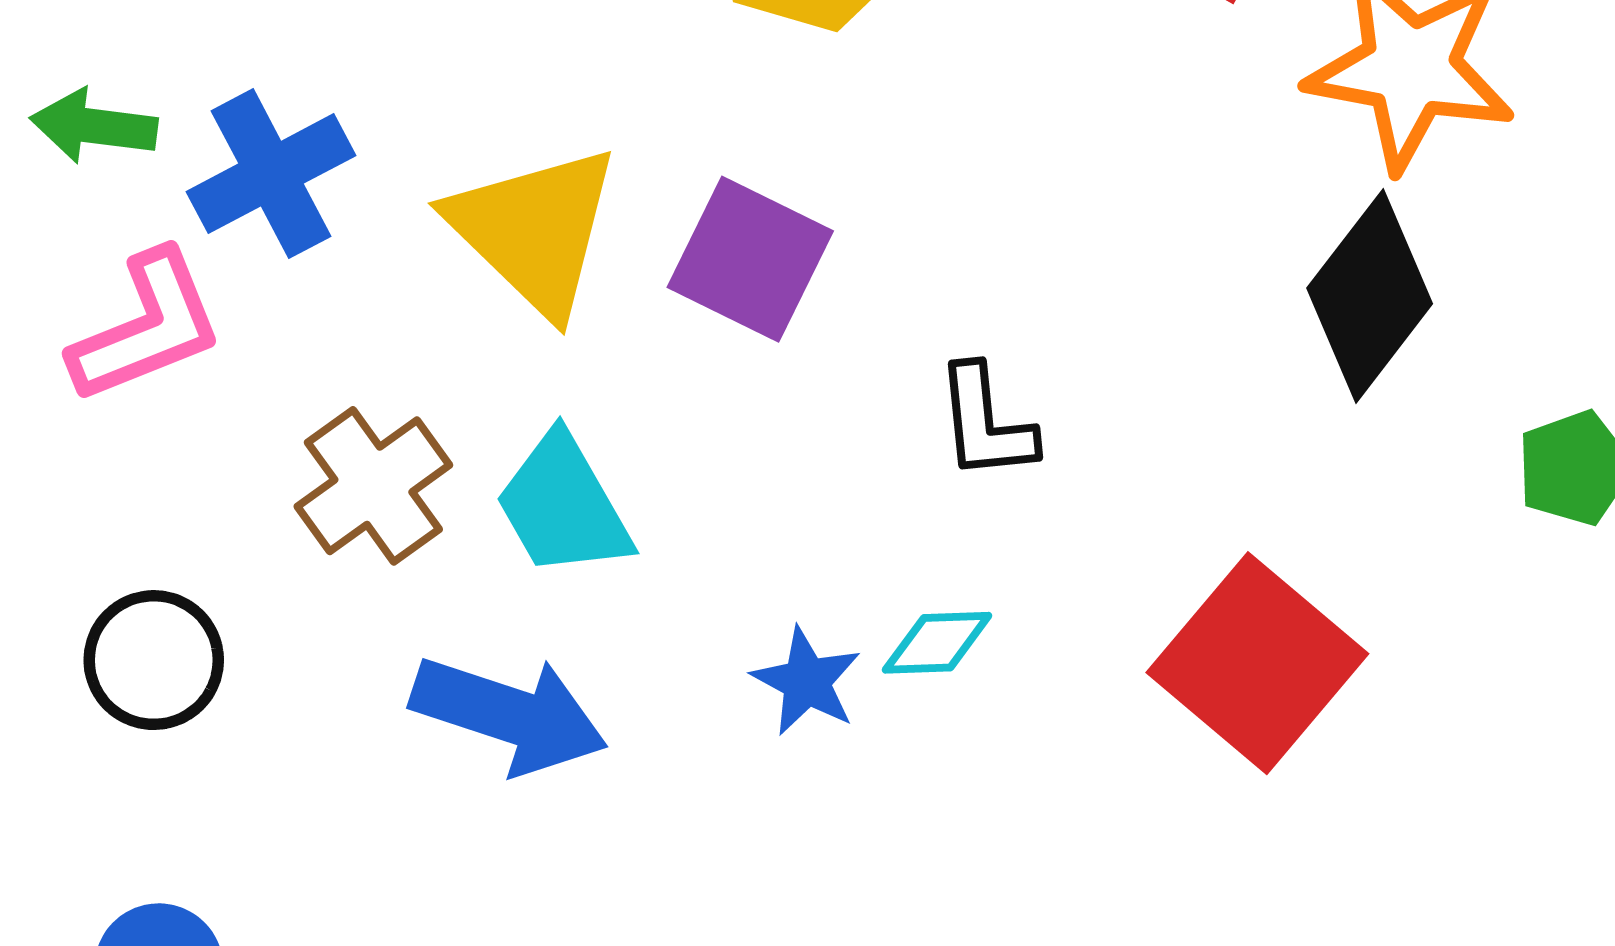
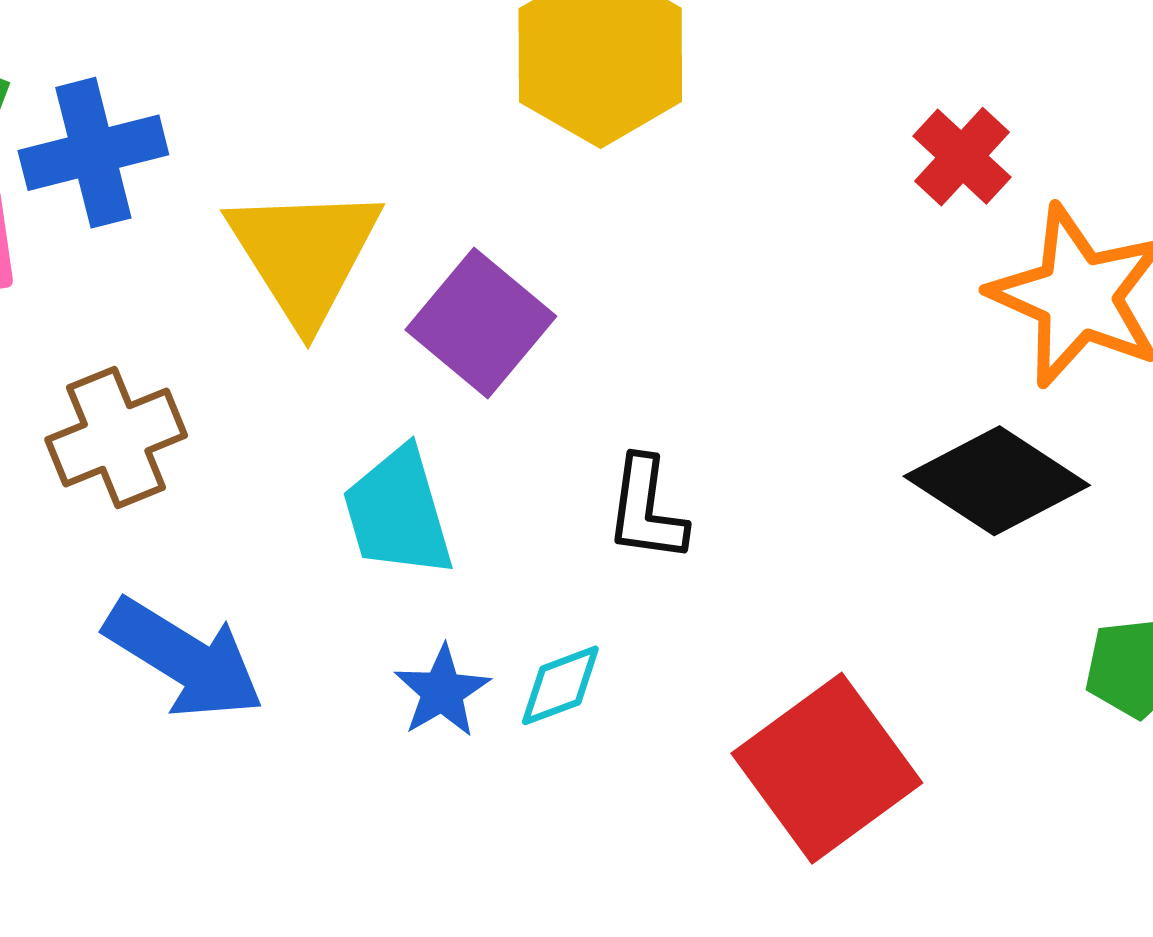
black diamond: (1370, 296) -> (997, 481), turned 72
cyan trapezoid: (563, 506) -> (398, 513), moved
cyan diamond: (937, 643) -> (560, 685), turned -32

